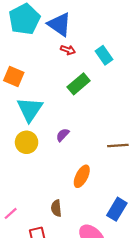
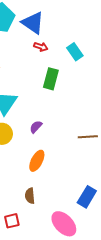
green rectangle: (79, 84) -> (51, 79), turned -35
orange ellipse: (82, 176) -> (37, 161), moved

